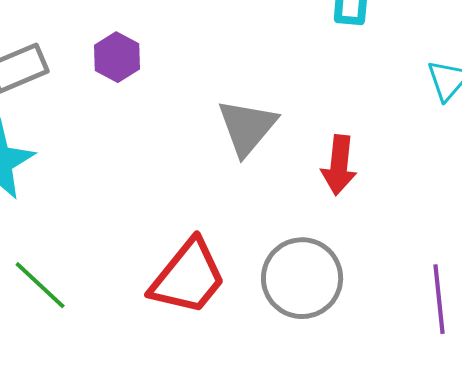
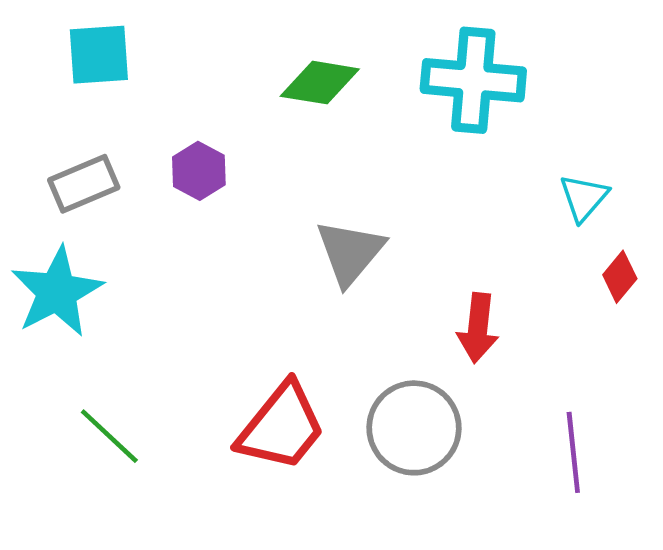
red arrow: (339, 165) -> (478, 328), moved

